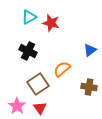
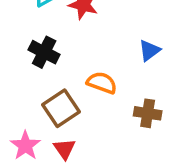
orange semicircle: (62, 69) -> (102, 83), turned 60

